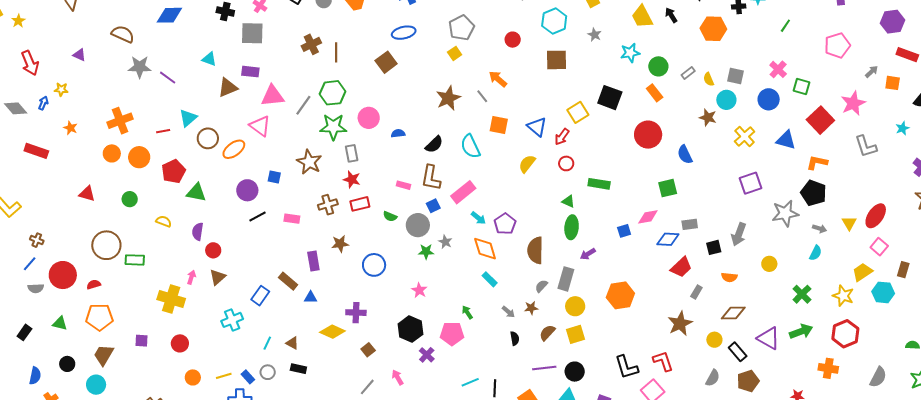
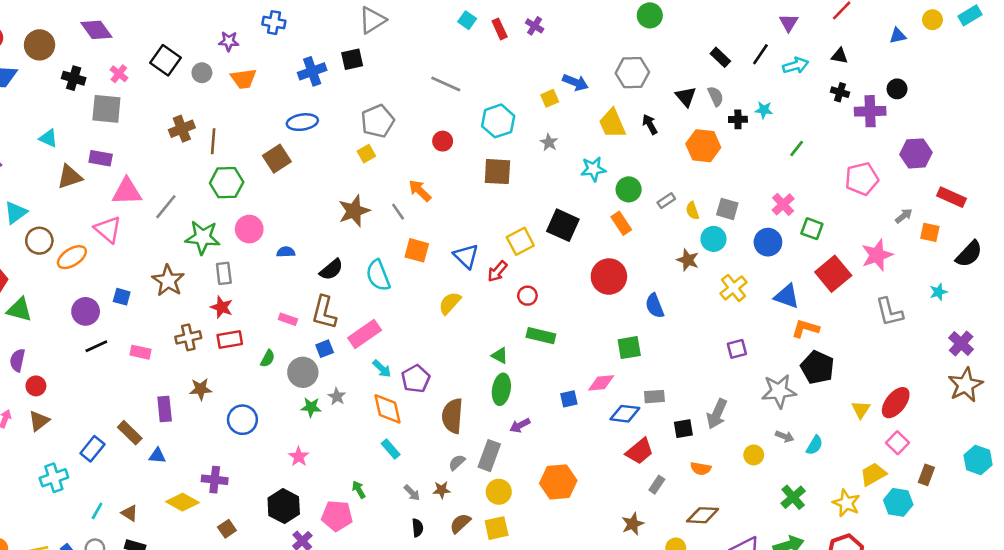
purple hexagon: (892, 22) -> (916, 153), moved
green hexagon: (332, 93) -> (227, 183), moved
orange L-shape: (817, 162) -> (805, 329), moved
red circle: (566, 163) -> (527, 296), moved
purple square: (750, 183) -> (737, 349), size x0.7
green semicircle: (390, 216) -> (268, 358), turned -88
gray arrow: (820, 229) -> (785, 436), moved
brown star: (680, 324) -> (633, 524), size x0.7

